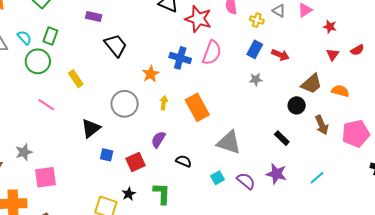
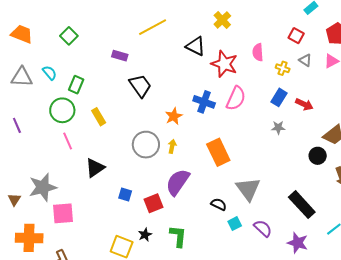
green rectangle: (50, 36) -> (76, 85), moved
green circle: (38, 61) -> (62, 110), moved
yellow arrow: (164, 103) -> (172, 146), moved
pink line: (46, 105) -> (68, 141), turned 30
black triangle: (91, 128) -> (95, 168), moved
black rectangle: (282, 138) -> (302, 205), moved, size x1.8
purple semicircle: (158, 140) -> (178, 182), size x1.6
gray triangle: (229, 142) -> (248, 189), turned 32
gray star: (24, 152) -> (43, 187), size x1.6
black semicircle: (184, 161) -> (219, 204), moved
purple star: (276, 174) -> (298, 243), moved

